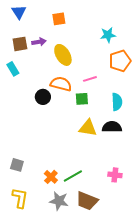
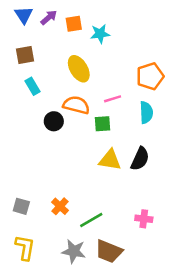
cyan star: (108, 35) -> (100, 34), moved
purple arrow: (39, 42) -> (49, 18), moved, turned -32
cyan rectangle: (13, 69) -> (33, 86), moved
cyan semicircle: (117, 102) -> (146, 113), moved
black semicircle: (112, 127) -> (140, 159), turned 114
orange cross: (51, 177) -> (60, 206), moved

